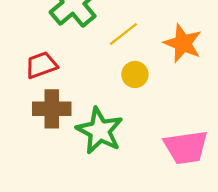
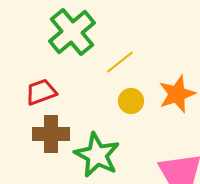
orange star: (183, 43) -> (177, 94), moved, turned 30

